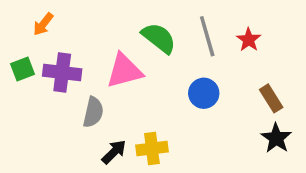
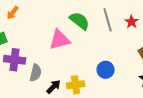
purple cross: (62, 73) -> (15, 60), moved
blue circle: (204, 93) -> (106, 70), moved
gray semicircle: (93, 112) -> (36, 73), moved

